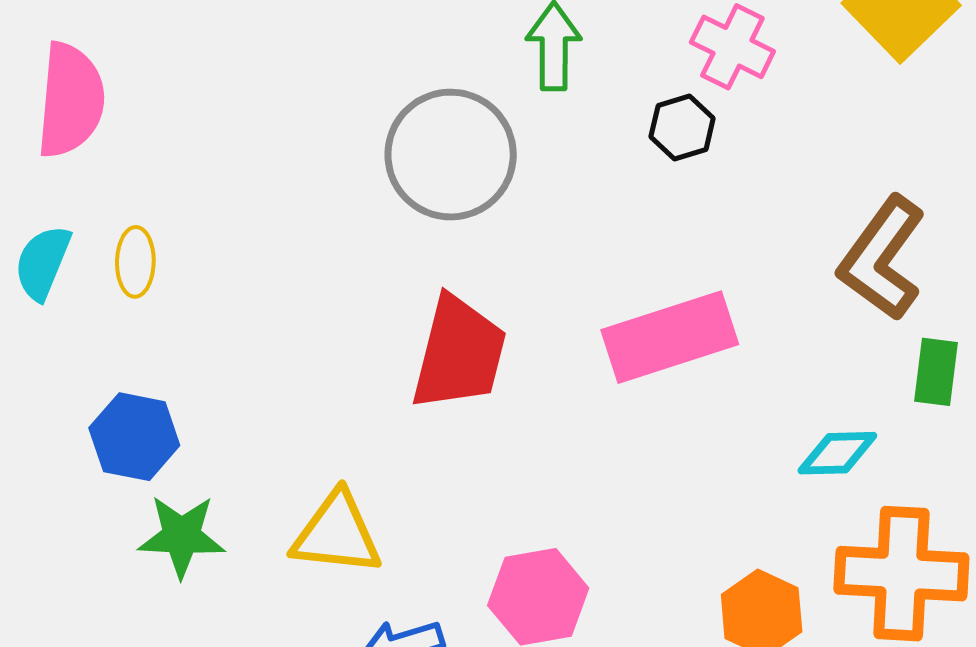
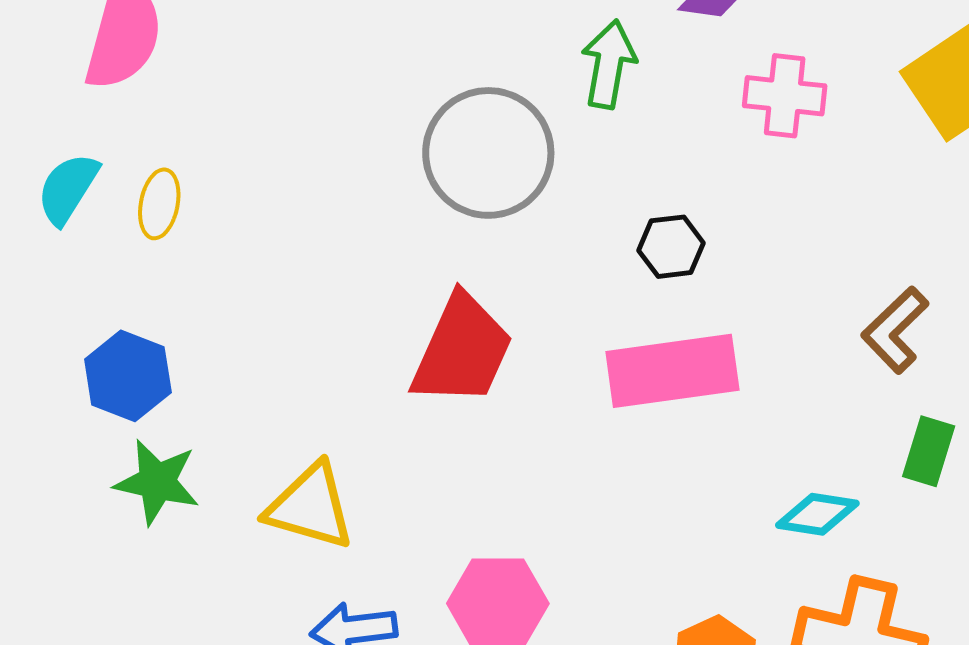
pink cross: (732, 47) -> (785, 96), turned -30
black hexagon: (682, 127) -> (671, 247), moved
brown L-shape: (882, 258) -> (895, 330), size x0.7

